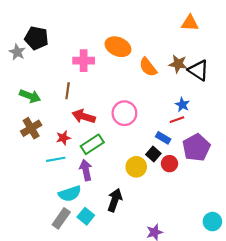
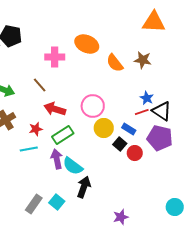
orange triangle: (190, 23) -> (154, 22), size x1.4
black triangle: (198, 70) -> (162, 111), moved
brown line: (68, 91) -> (40, 85), turned -49
purple pentagon: (196, 148) -> (160, 138), turned -30
yellow circle: (136, 167) -> (104, 128), moved
cyan semicircle: (70, 194) -> (73, 166), moved, turned 55

